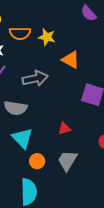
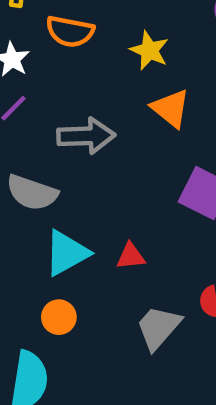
yellow star: (47, 37) -> (149, 50), moved
cyan triangle: (22, 138) -> (67, 253), moved, turned 35
gray trapezoid: (67, 160) -> (158, 328), moved

